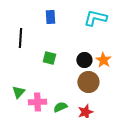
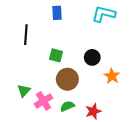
orange star: (103, 60) -> (112, 76), moved
brown circle: (88, 82) -> (67, 79), moved
pink cross: (37, 102) -> (44, 101), turned -30

